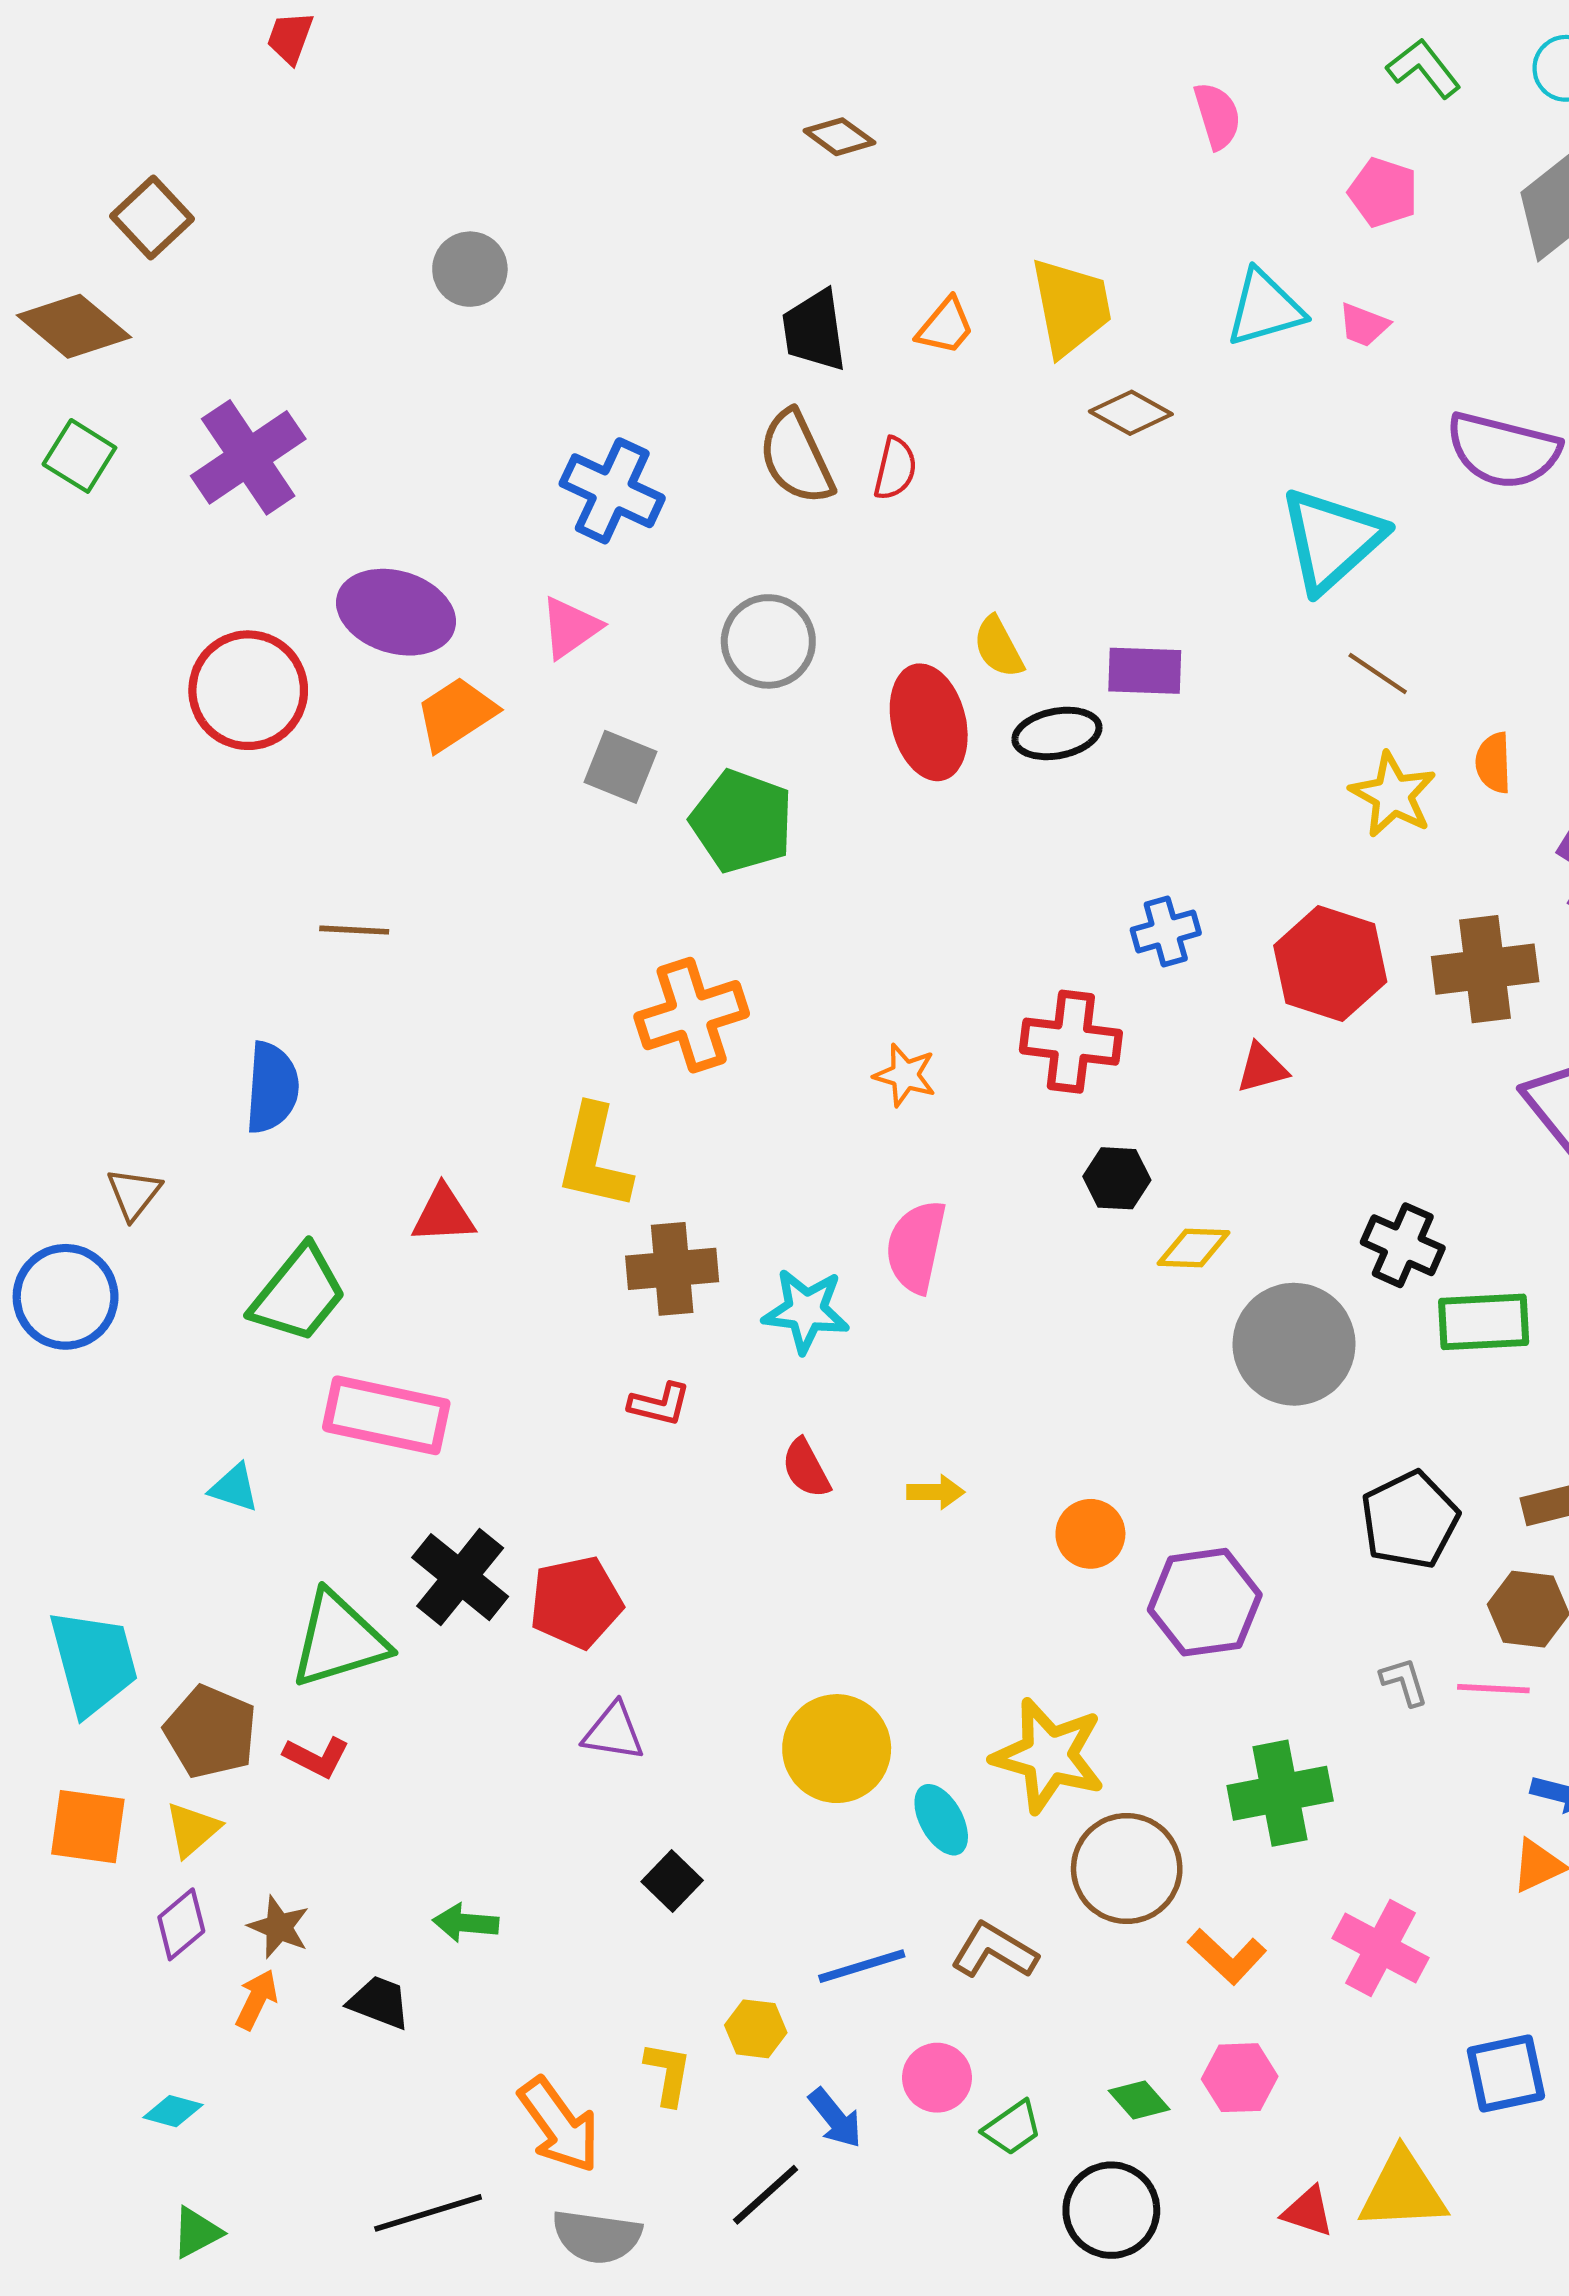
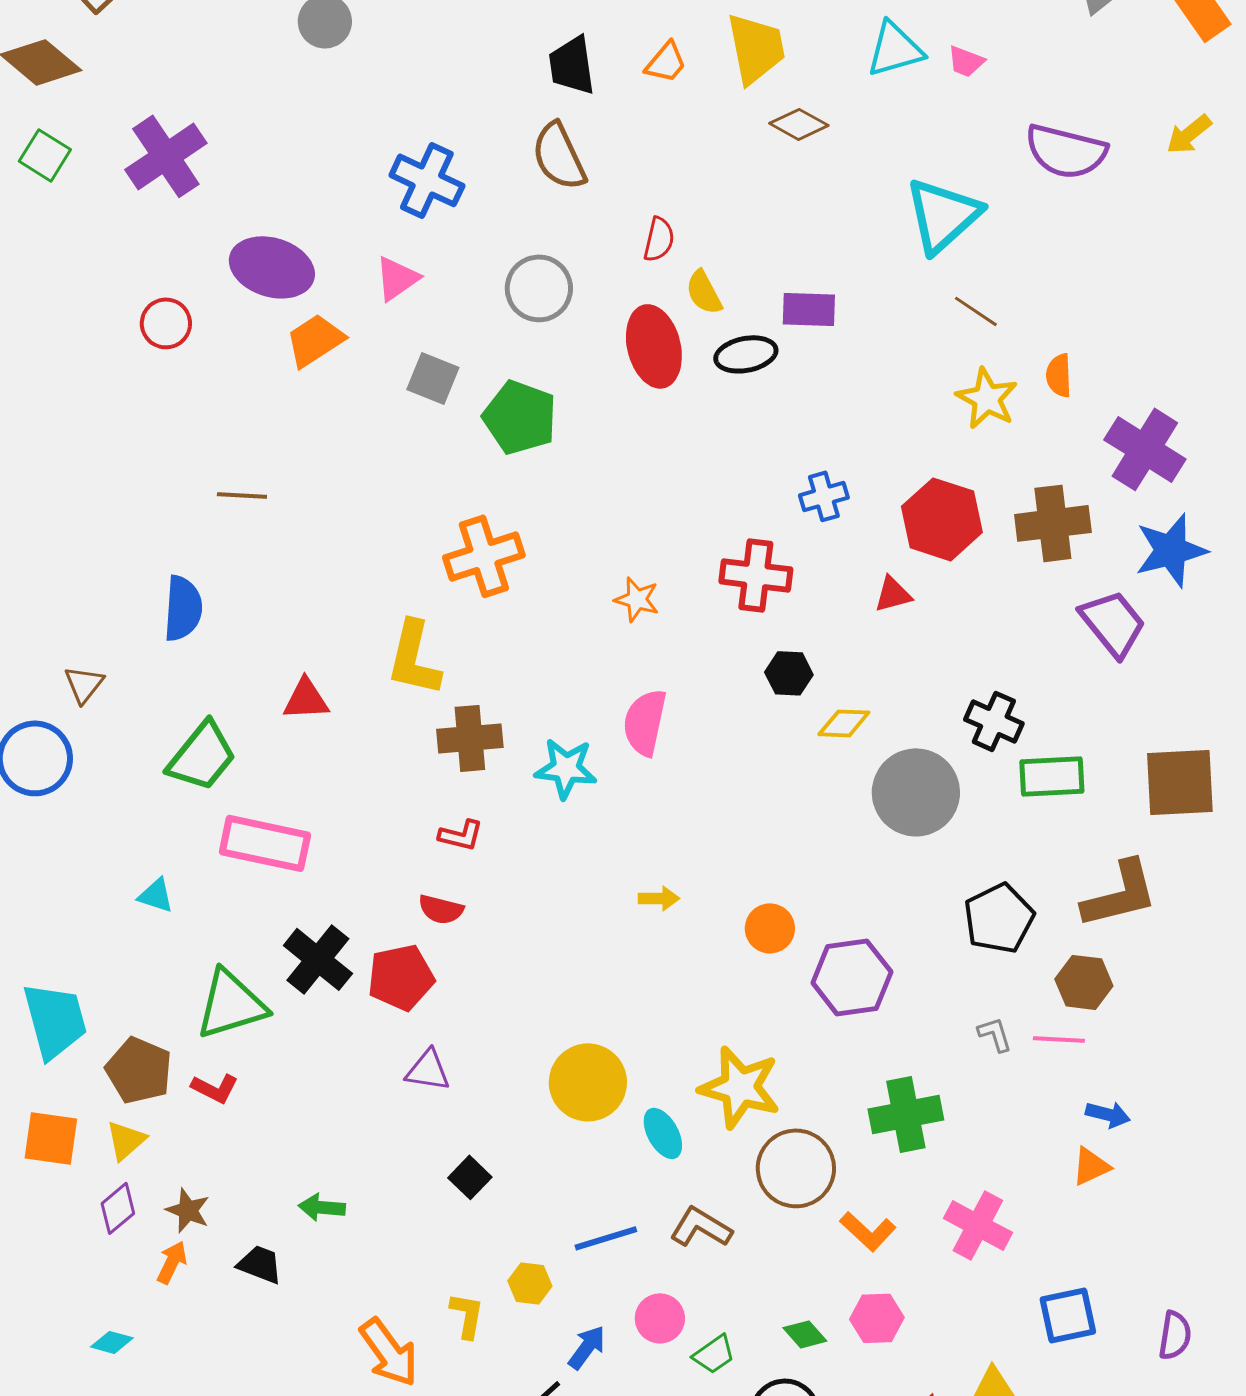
red semicircle: (895, 469) -> (659, 239), moved
red circle: (248, 690) -> (166, 323), size x0.6
red semicircle: (806, 1468) -> (441, 909), moved, turned -48
blue arrow: (835, 2118) -> (587, 1347), turned -105

